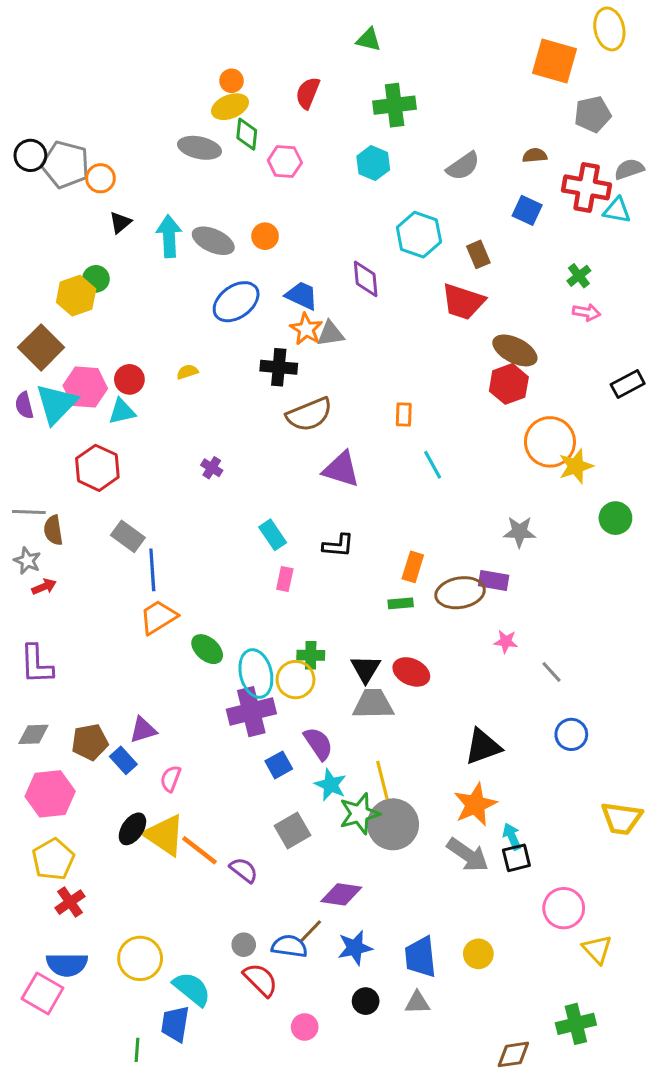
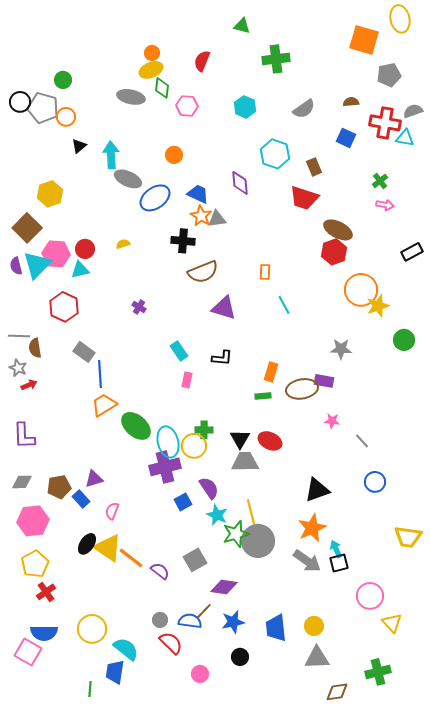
green cross: (395, 105) -> (276, 59), moved
gray ellipse: (213, 241) -> (128, 179), moved
green circle: (96, 279) -> (63, 80), moved
green ellipse: (207, 649) -> (136, 426), size x1.4
gray square: (292, 830) -> (195, 560), moved
gray triangle: (417, 1003) -> (317, 658), moved, size x1.5

